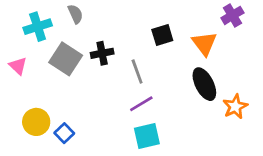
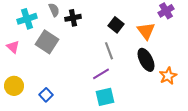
black square: (162, 35) -> (116, 25), turned -35
black cross: (102, 53) -> (73, 18), moved
gray line: (137, 71) -> (109, 51), moved
yellow circle: (36, 122) -> (14, 86), moved

